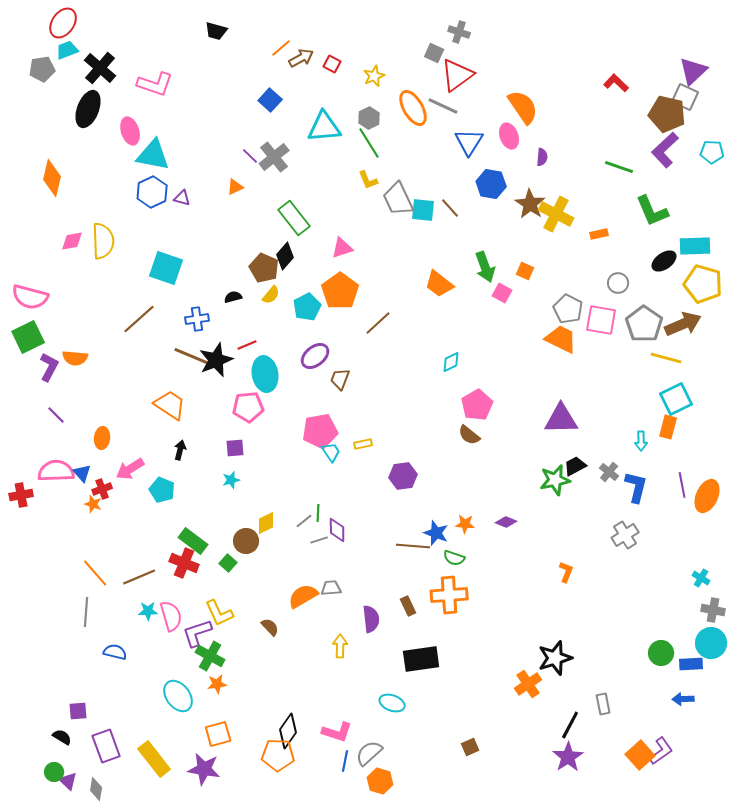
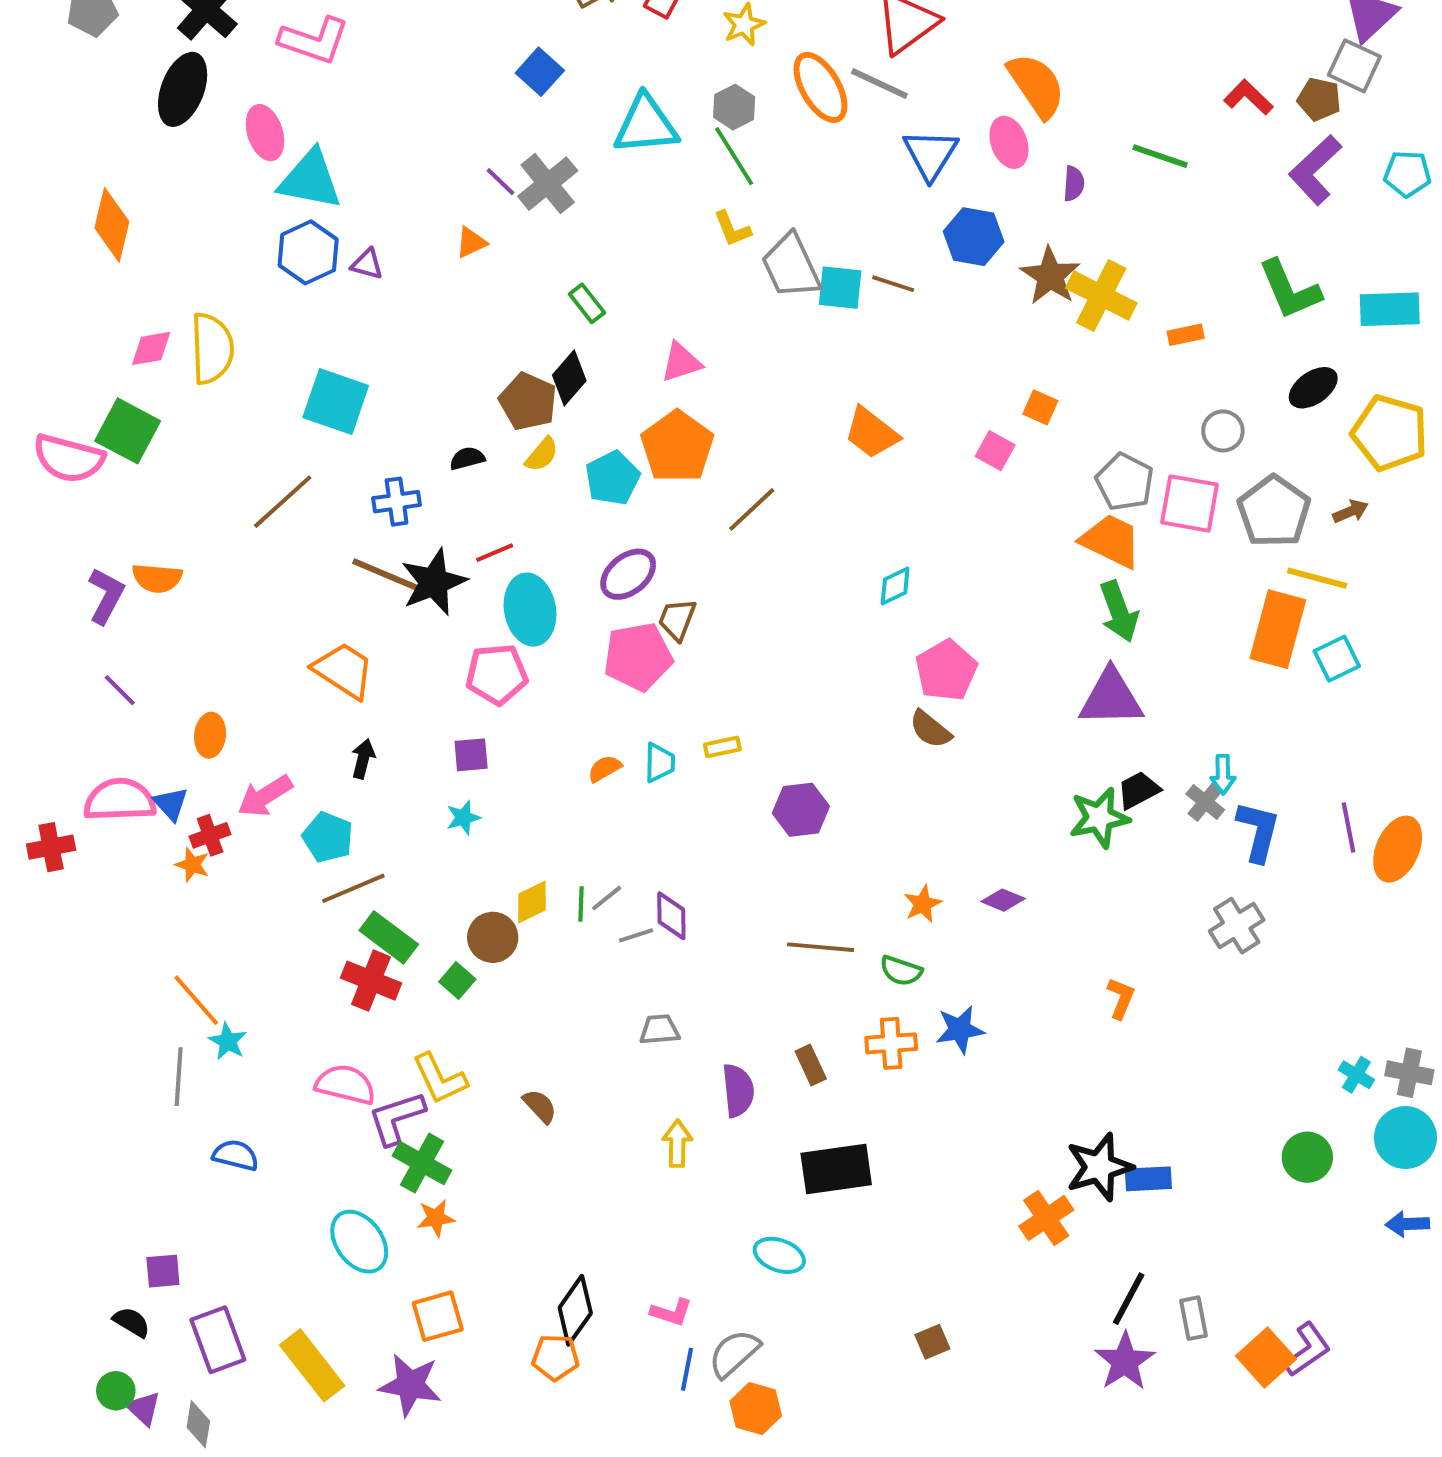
red L-shape: (616, 83) -> (1248, 97), moved
brown pentagon: (667, 114) -> (1319, 99), size x0.6
green line: (619, 167) -> (1160, 156), moved
brown line: (450, 208) -> (893, 284), turned -30
green rectangle: (294, 218) -> (587, 303), size x0.6
cyan rectangle: (695, 246) -> (1390, 309), moved
green arrow: (485, 267) -> (1119, 612), moved
brown arrow: (683, 324) -> (1350, 511), size x0.5
green square: (28, 337) -> (128, 431), moved, turned -36
cyan square: (676, 399) -> (1337, 659), size x0.7
orange rectangle: (668, 427) -> (1278, 629), moved, size x1.6
pink pentagon: (320, 431) -> (638, 657), moved
cyan arrow: (641, 441) -> (1223, 774), moved
cyan trapezoid: (331, 452) -> (660, 763), turned 35
green line: (318, 513) -> (581, 904), moved
orange star: (465, 524) -> (923, 904), turned -30
blue star: (436, 533) -> (960, 1030), moved, turned -30
brown line: (139, 577) -> (353, 888), moved
cyan cross: (701, 578) -> (1356, 1075), moved
orange cross: (449, 595) -> (891, 1043), size x0.7
orange semicircle: (303, 596) -> (605, 769), moved, size x0.6
cyan star: (148, 611) -> (228, 1041), moved, turned 30
pink semicircle: (171, 616) -> (345, 1085), turned -60
blue rectangle: (691, 664) -> (1148, 1179), moved
blue arrow: (683, 699) -> (1407, 1224), moved
gray rectangle: (603, 704) -> (1193, 1318), moved
pink L-shape: (337, 732) -> (671, 1312), size x0.7
orange pentagon: (278, 755) -> (556, 1357), size x0.7

